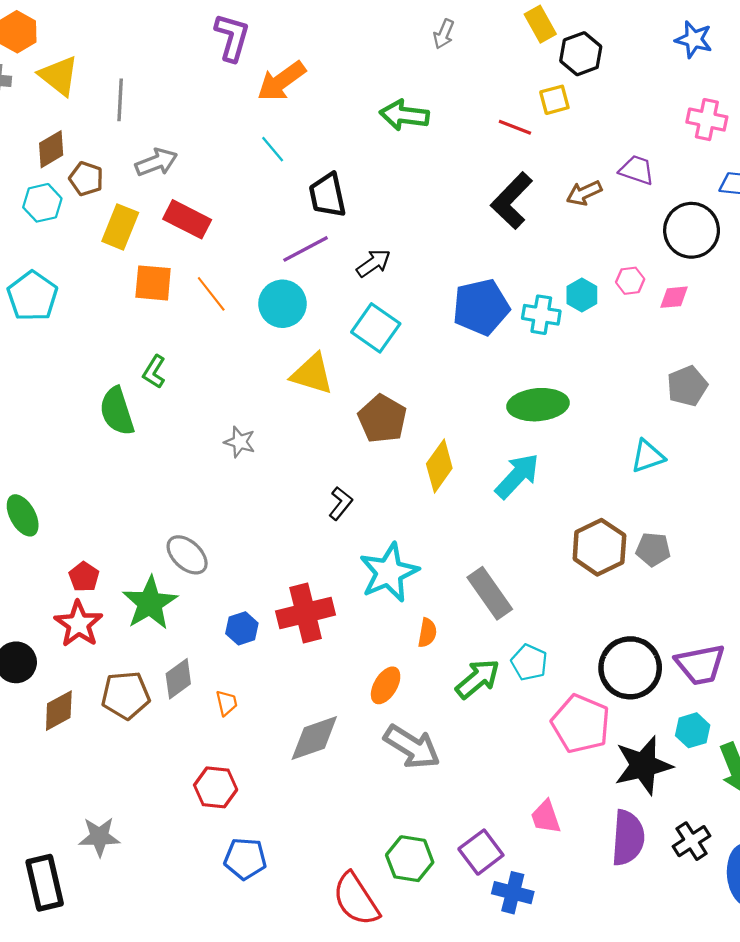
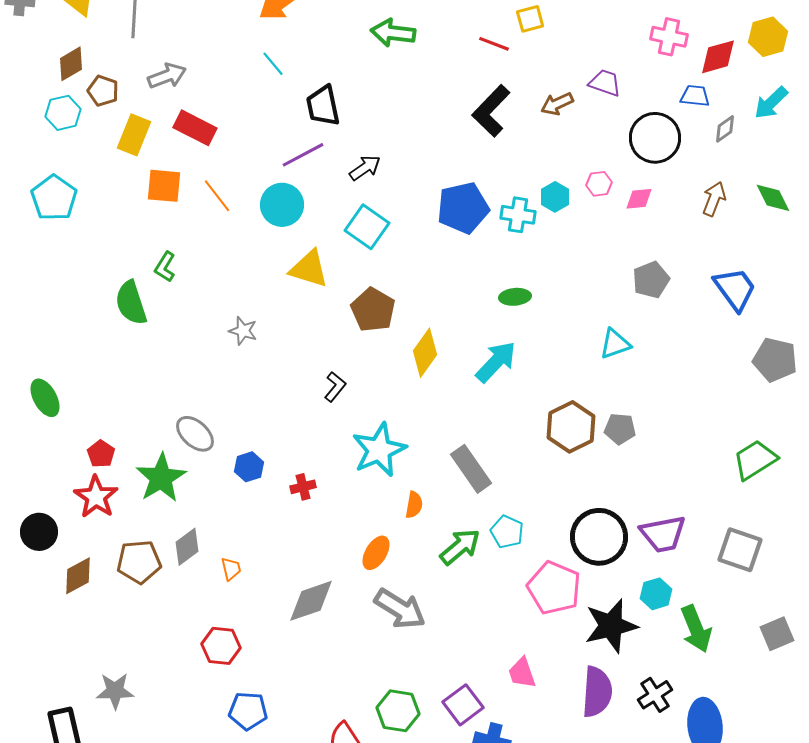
green ellipse: (538, 405) -> (515, 297), size x0.6
red cross: (306, 613) -> (303, 487), size x0.5
blue hexagon: (242, 628) -> (249, 467), moved

